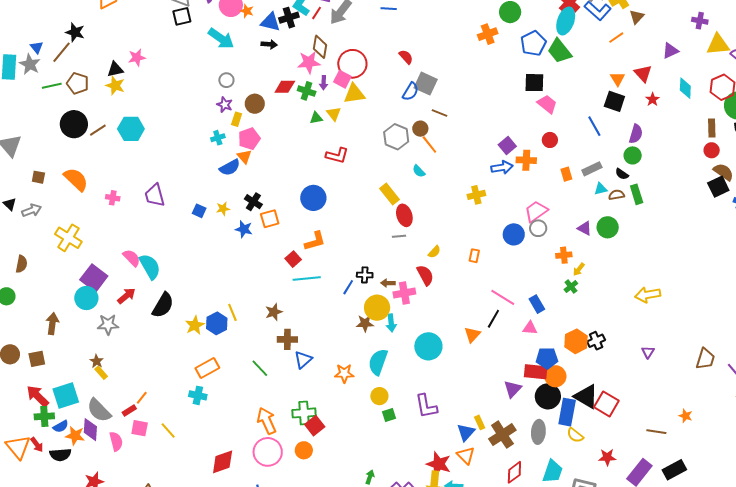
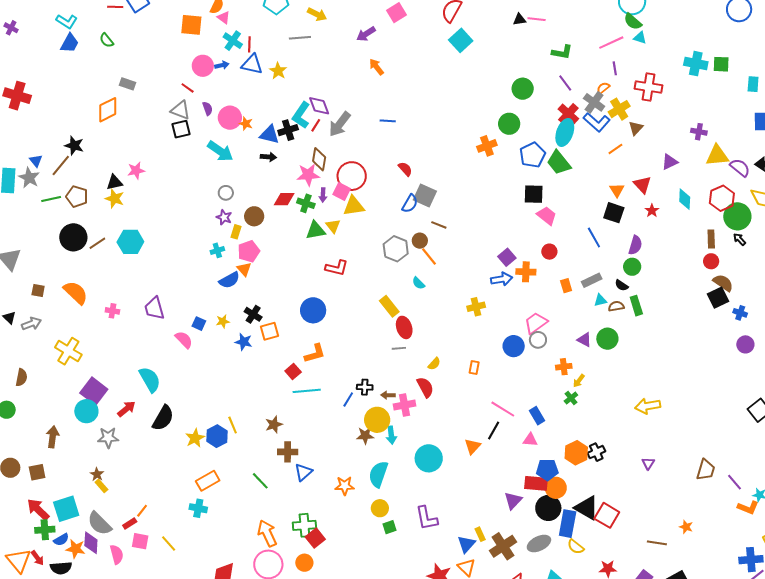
green triangle: (316, 118) -> (316, 230), size x1.5
pink semicircle: (132, 258) -> (184, 340), moved
gray ellipse: (538, 432) -> (539, 544), turned 60

